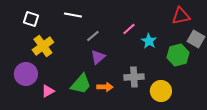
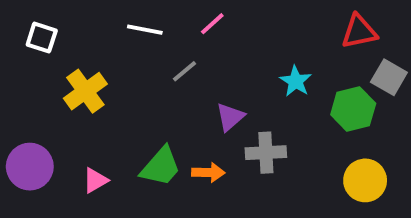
white square: (31, 19) -> (42, 38), moved
pink line: (129, 29) -> (212, 24), moved
purple triangle: (98, 57) -> (230, 117), moved
purple circle: (26, 74) -> (30, 167), moved
yellow circle: (161, 91) -> (365, 180), moved

